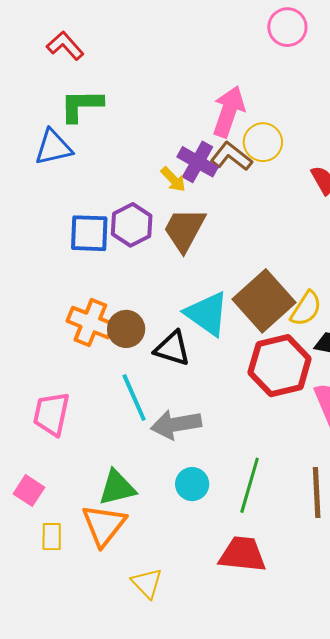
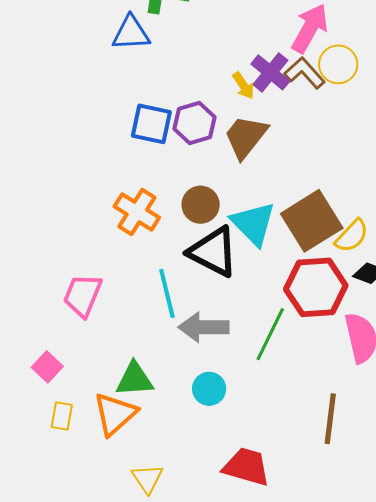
brown circle: (126, 329) -> (201, 205), moved
black triangle: (172, 348) -> (213, 252), size x1.4
green line: (250, 485) -> (270, 334), moved

